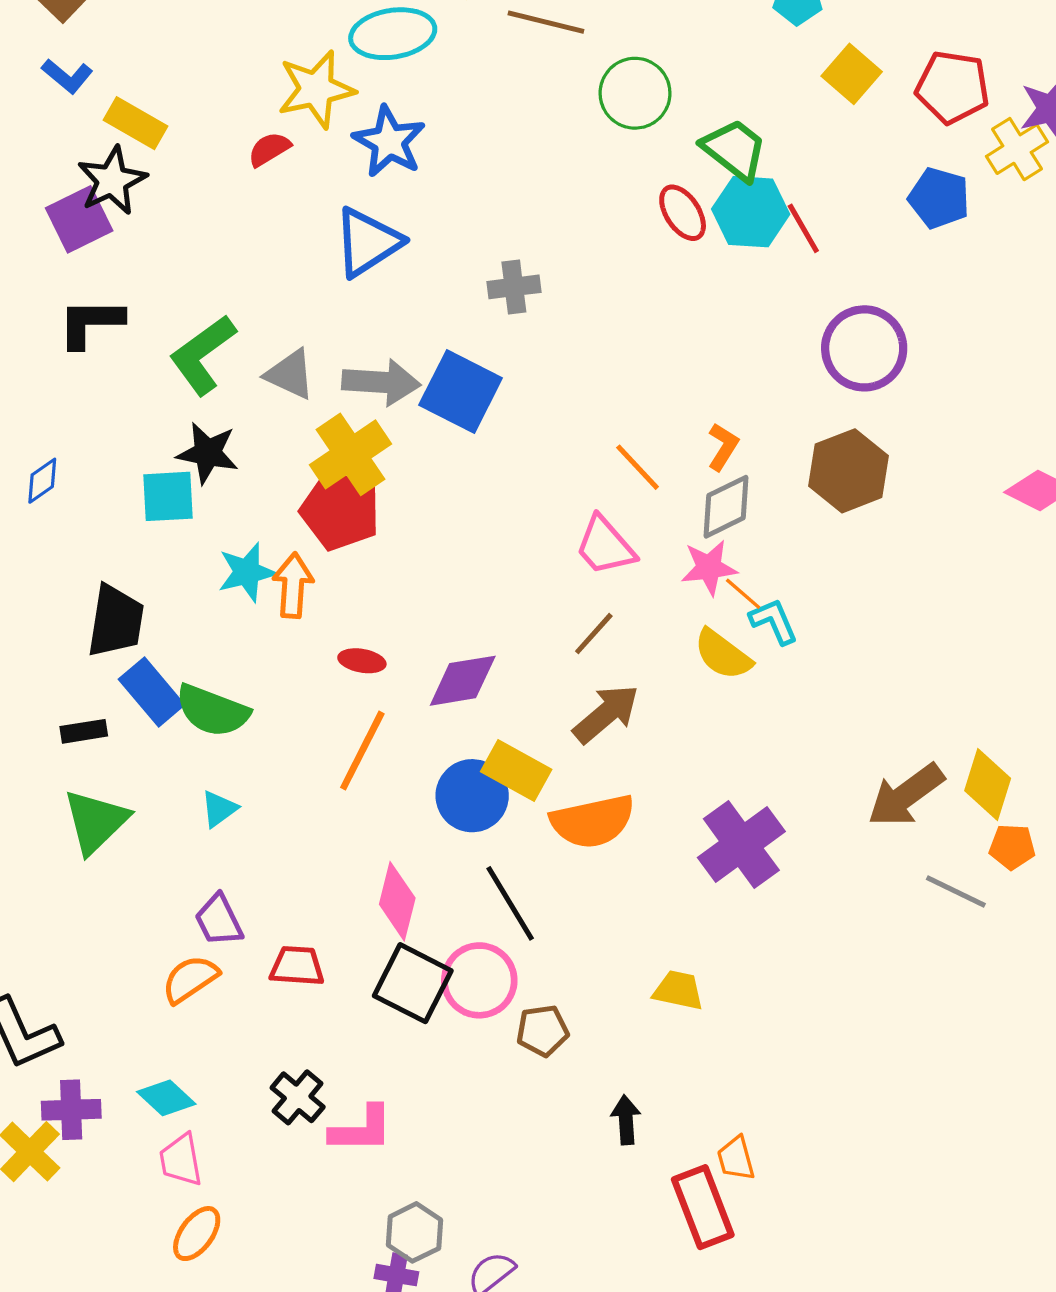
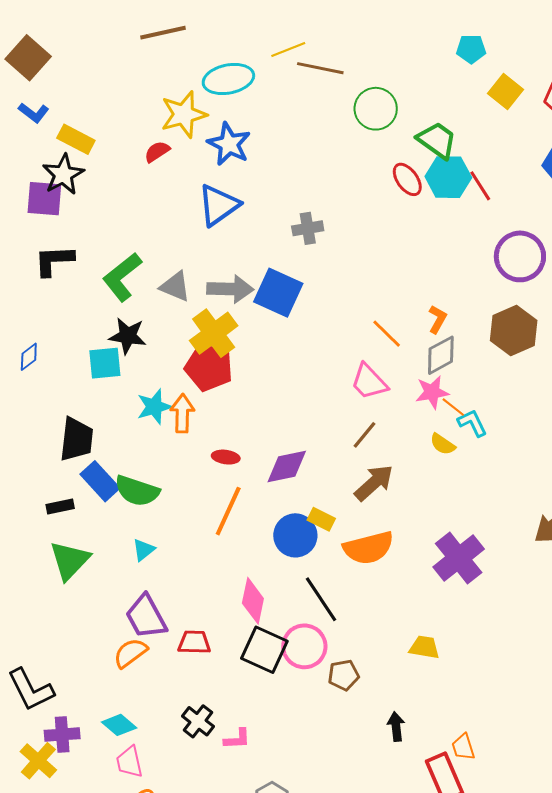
purple square: (79, 219) -> (44, 199), turned 33
yellow semicircle: (723, 654) -> (443, 444), size x0.7
yellow rectangle: (516, 771) -> (321, 519), size x0.7
purple trapezoid: (219, 920) -> (146, 617), size x1.4
pink L-shape: (361, 1129) -> (237, 739), size x0.7

